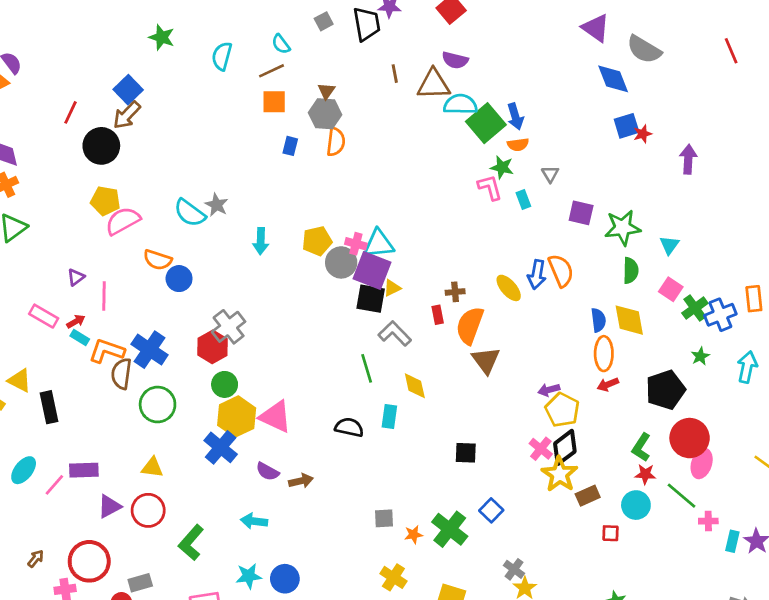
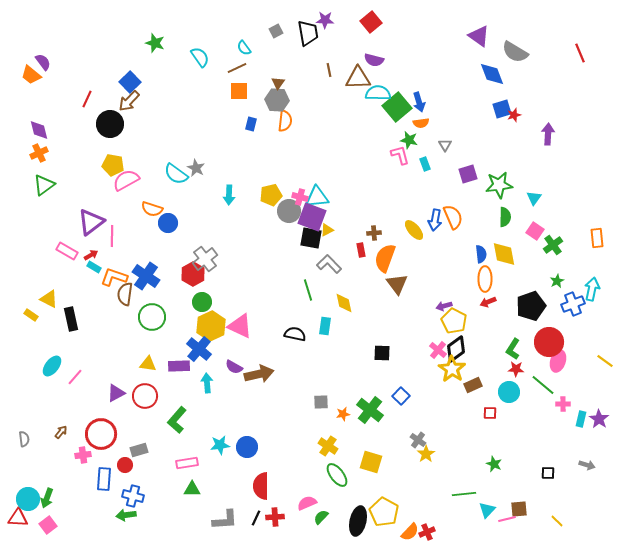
cyan semicircle: (222, 56) -> (200, 57), turned 130
purple square: (581, 213) -> (468, 174), turned -30
purple triangle: (76, 277) -> (91, 222), size x2.0
blue cross: (720, 315) -> (573, 304), moved
purple rectangle: (84, 470) -> (179, 366), moved
brown arrow: (301, 481) -> (259, 374), size x1.6
cyan arrow: (254, 521) -> (207, 383), moved, turned 78

